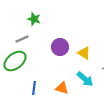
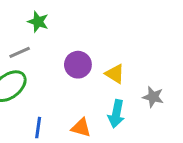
cyan arrow: (85, 79) -> (116, 114), turned 60

